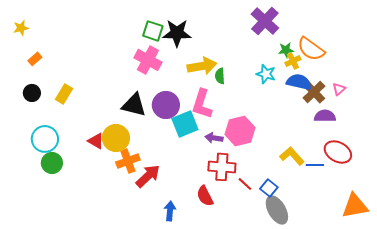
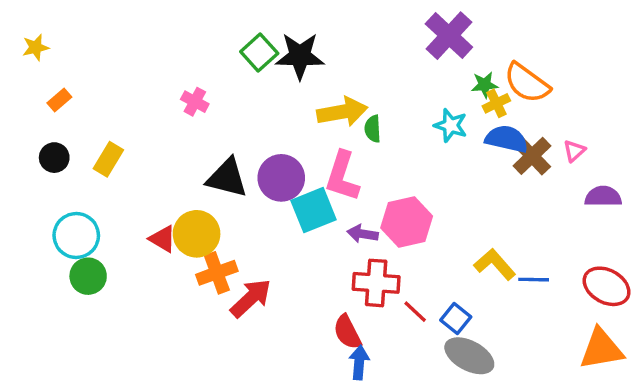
green square: (153, 31) -> (259, 53), turned 30
pink cross: (148, 60) -> (195, 102), moved, size x0.6
purple semicircle: (325, 116) -> (603, 197), moved
red ellipse: (338, 152) -> (607, 286), moved
gray ellipse: (277, 210) -> (469, 356), turned -32
blue arrow: (170, 211) -> (359, 363), moved

